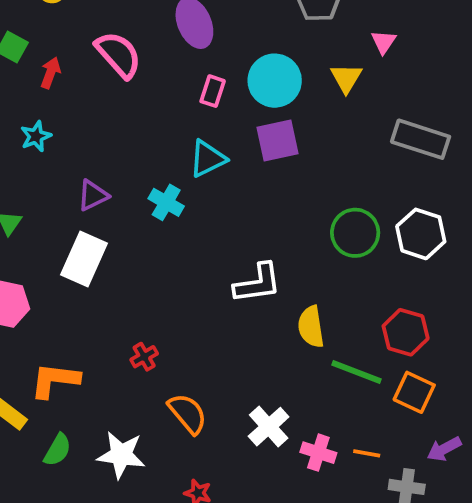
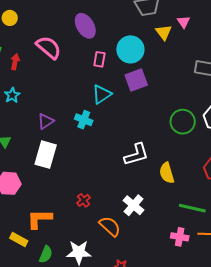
yellow triangle: (346, 78) -> (164, 32), moved
green line: (357, 372) -> (192, 208), moved
white cross: (269, 427) -> (133, 205), moved

